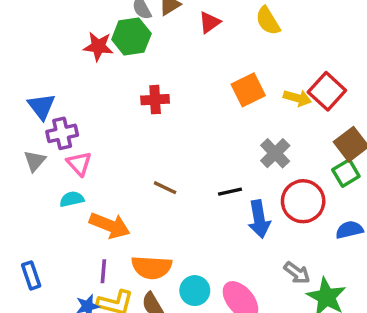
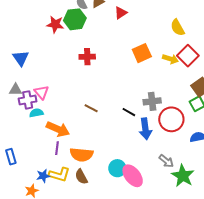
yellow semicircle: (268, 21) -> (178, 28), moved
purple cross: (62, 133) -> (28, 100), moved
gray cross: (275, 153) -> (152, 101), moved, turned 36
gray triangle: (35, 161) -> (16, 90), turned 48
black line: (230, 192) -> (129, 112), turned 40
purple line: (103, 271) -> (57, 148), moved
cyan circle: (195, 291) -> (117, 168), moved

